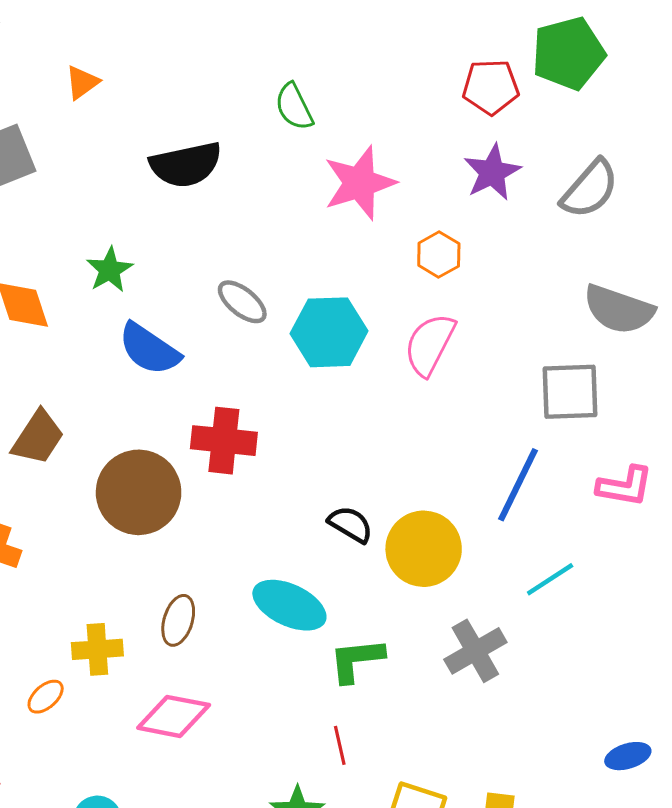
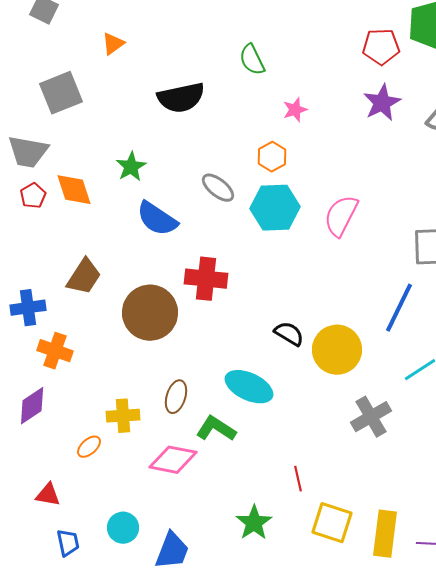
pink star: (360, 183) -> (295, 110), size x0.5
orange hexagon: (439, 255) -> (272, 157), moved
green L-shape: (357, 660) -> (216, 429), moved, turned 39
red line: (340, 745) -> (298, 479), moved

